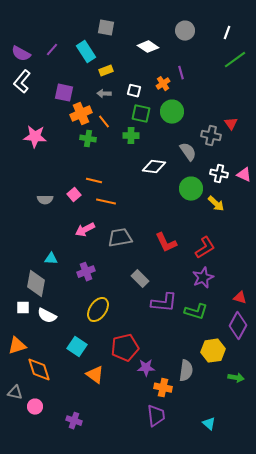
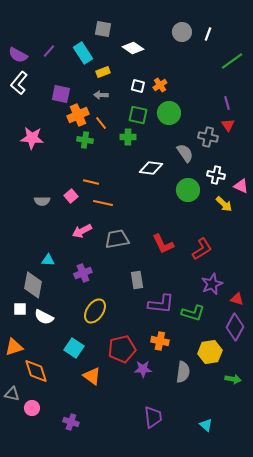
white line: (227, 33) -> (208, 34), moved
white diamond: (148, 47) -> (133, 48), moved
purple line: (181, 73) -> (227, 103), moved
white square: (134, 91) -> (138, 86), moved
pink triangle: (244, 175) -> (241, 186), moved
yellow arrow: (216, 204) -> (224, 204), moved
purple star: (203, 278) -> (212, 284), moved
gray rectangle: (140, 279) -> (137, 280), turned 36
orange cross: (163, 388) -> (160, 341), moved

